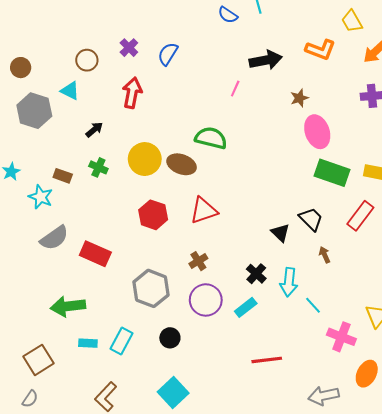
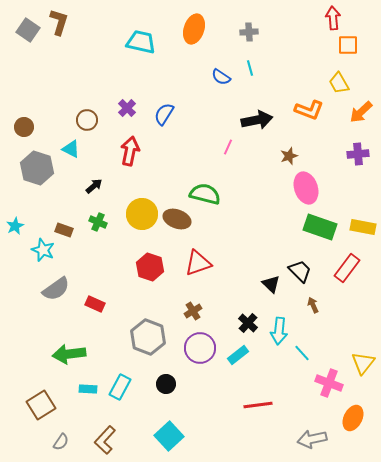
red rectangle: (95, 254) -> (95, 304), size x0.7
gray semicircle: (30, 399) -> (61, 442), moved

